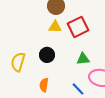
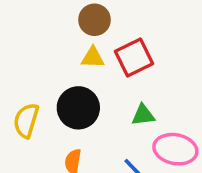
black circle: (47, 55) -> (78, 108), size x1.5

